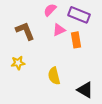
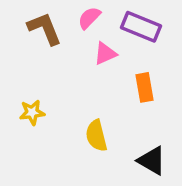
brown L-shape: (25, 31) -> (45, 29), moved
orange rectangle: (76, 40) -> (145, 87), moved

